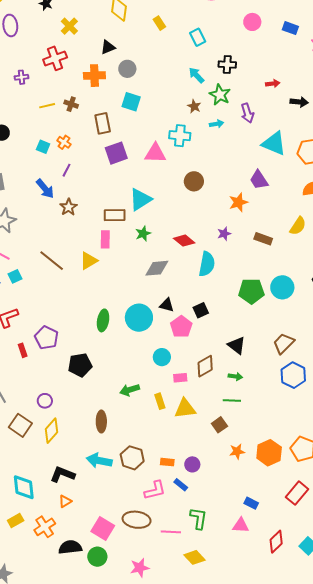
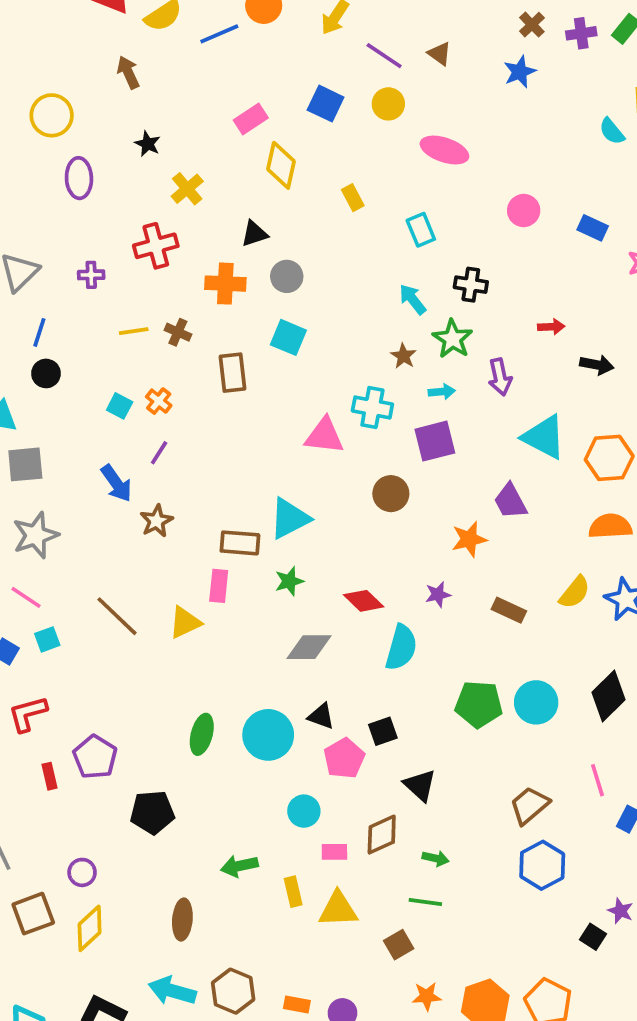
purple square: (116, 153) -> (435, 441), moved
black triangle: (237, 345) -> (420, 785), moved
brown square: (20, 425) -> (33, 914), turned 30

